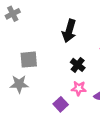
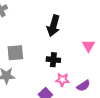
black cross: (78, 65) -> (53, 60), moved, turned -32

